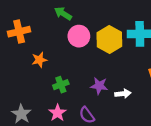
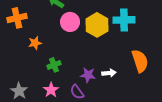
purple star: (99, 86) -> (88, 75), moved

